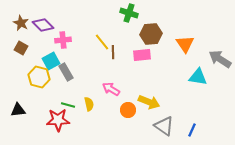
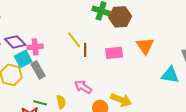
purple diamond: (43, 25) -> (15, 42), moved
brown hexagon: (151, 34) -> (120, 17), moved
pink cross: (63, 40) -> (35, 47), moved
orange triangle: (185, 44) -> (145, 46), moved

